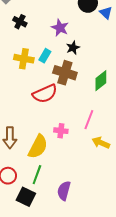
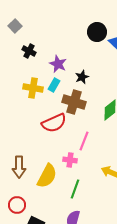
purple star: (60, 28) -> (58, 64), moved
pink line: (89, 120) -> (84, 141), moved
green line: (37, 175) -> (75, 189), moved

